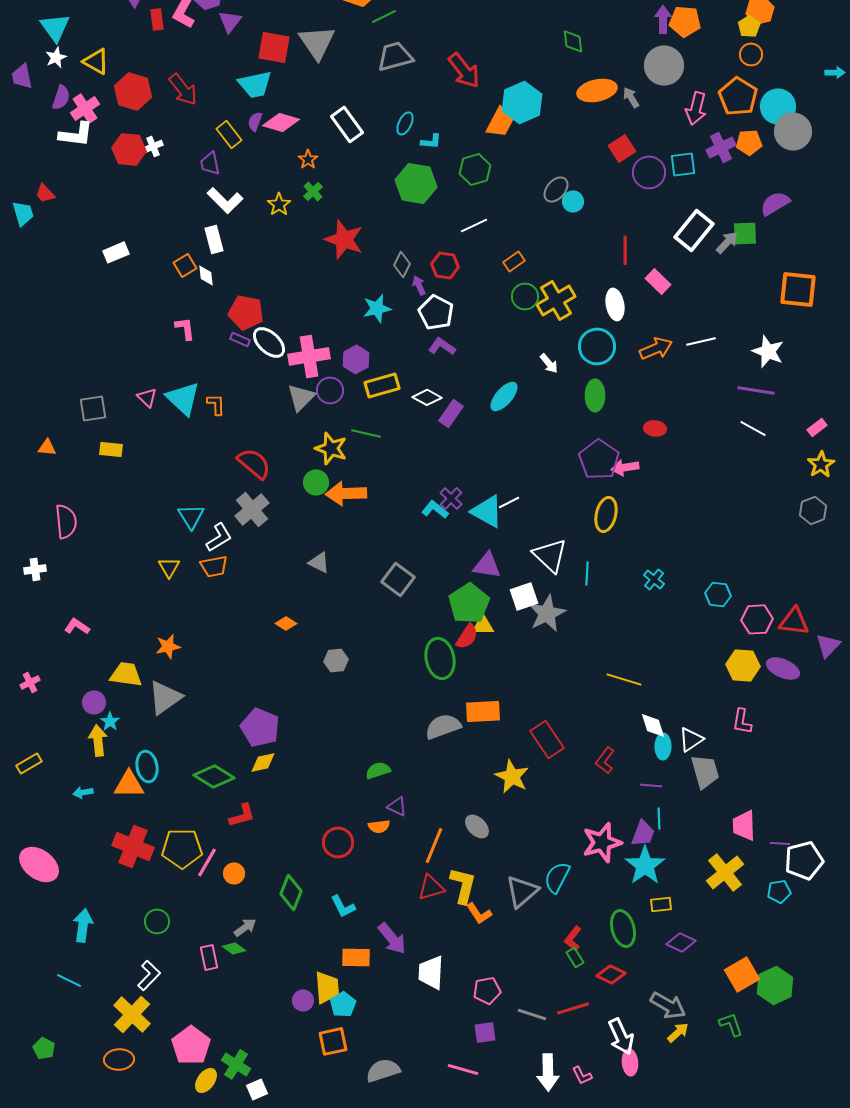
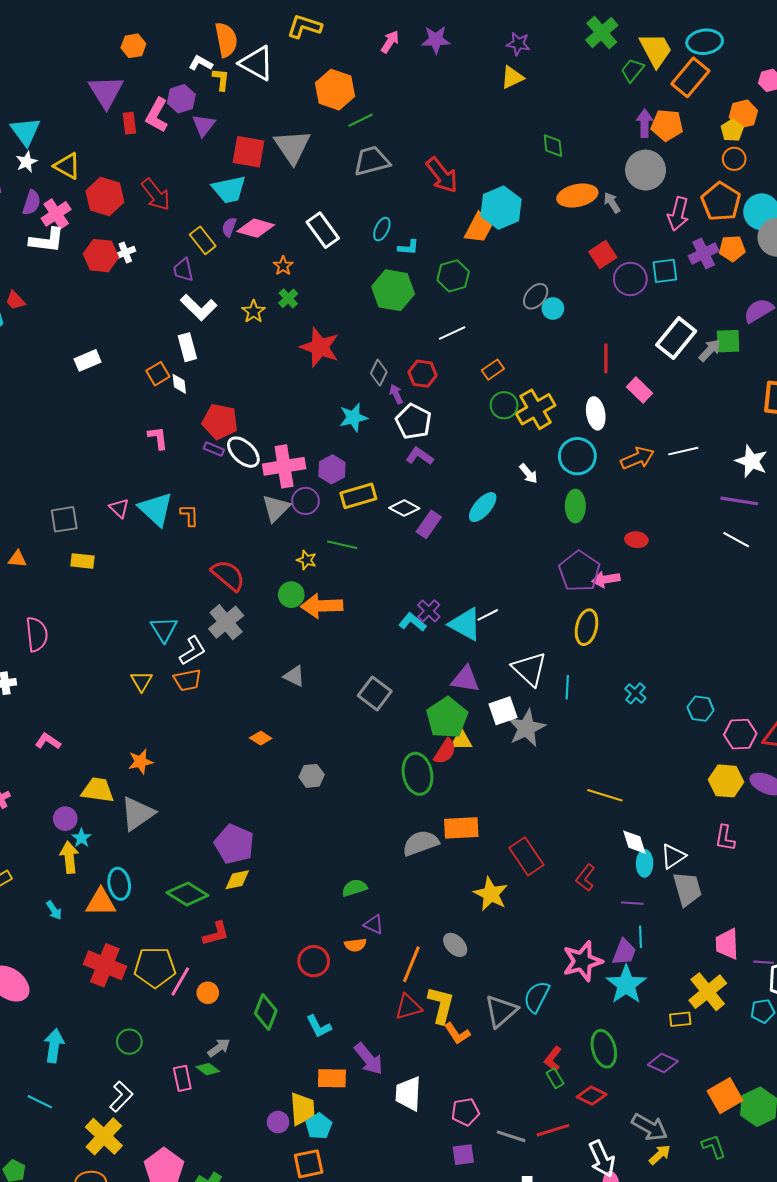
yellow star: (331, 448) -> (307, 560), size x0.6
cyan arrow: (83, 792) -> (54, 910), turned -114
yellow rectangle: (661, 904) -> (680, 1019), moved

